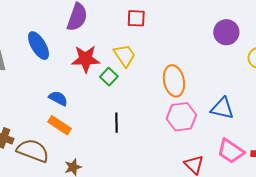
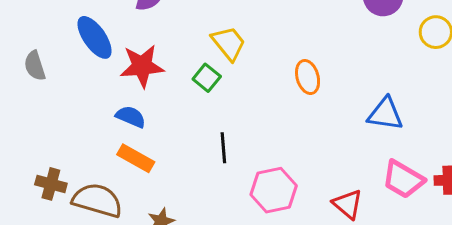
red star: (86, 59) -> (142, 66), moved
orange ellipse: (174, 81) -> (308, 77), size x0.7
pink hexagon: (181, 117) -> (274, 190), moved

